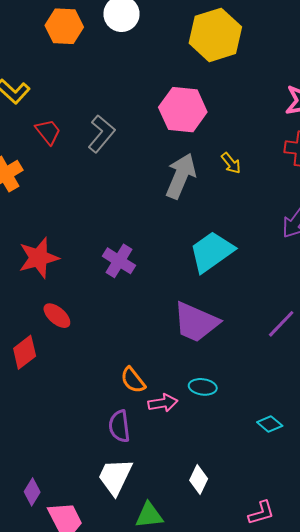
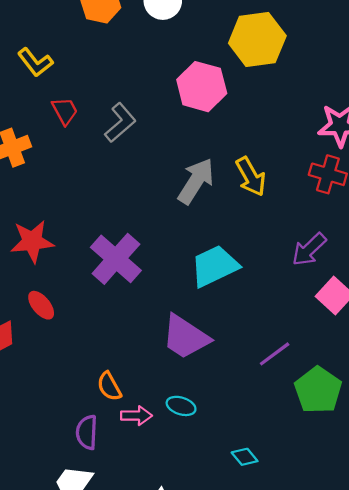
pink hexagon: (183, 110) -> (202, 87), moved
yellow arrow: (231, 163) -> (251, 177), size x1.6
purple cross: (119, 261) -> (116, 259), size x1.5

